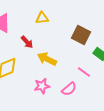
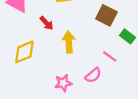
yellow arrow: (47, 59) -> (69, 42), turned 60
pink star: (42, 86) -> (63, 83), moved

